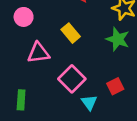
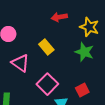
pink triangle: (38, 53) -> (20, 63), turned 42

